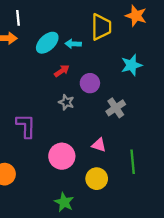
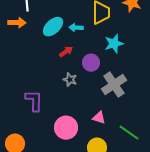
cyan star: (131, 65) -> (114, 44), moved
gray cross: (116, 108) -> (114, 85), size x1.4
green line: (133, 162) -> (129, 133), turned -50

